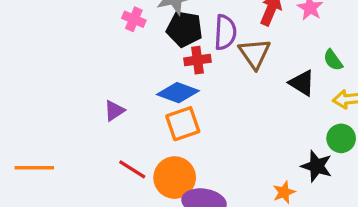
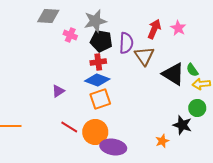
red cross: (197, 60) -> (98, 62), moved
green semicircle: (333, 60) -> (192, 70), moved
black triangle: (302, 83) -> (173, 74), size x1.4

